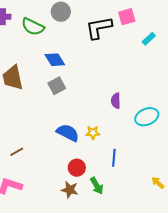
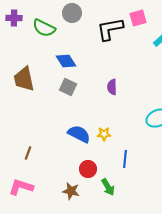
gray square: (57, 86) -> (68, 87), turned -36
purple semicircle: (116, 101) -> (112, 87), moved
brown line: (17, 152) -> (28, 153), turned -40
brown star: (70, 190) -> (71, 191), moved

